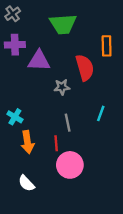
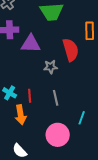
cyan line: (101, 113) -> (82, 118), moved
red line: (56, 143) -> (30, 96), moved

